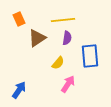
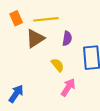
yellow line: (63, 20) -> (46, 19), moved
yellow semicircle: (58, 63) -> (58, 65), turned -80

